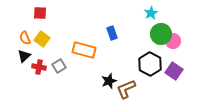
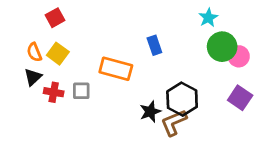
red square: (40, 13) -> (55, 18), turned -32
black hexagon: (150, 64) -> (182, 99), moved
gray square: (59, 66) -> (81, 91), turned 32

